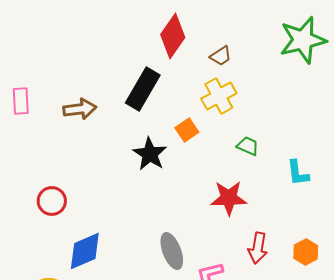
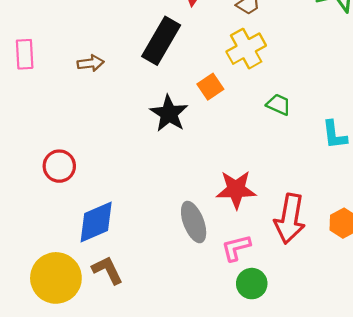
brown arrow: (80, 109) -> (91, 63), size x0.7
red star: (229, 198) -> (236, 190), moved
red arrow: (258, 248) -> (290, 219), size x1.4

